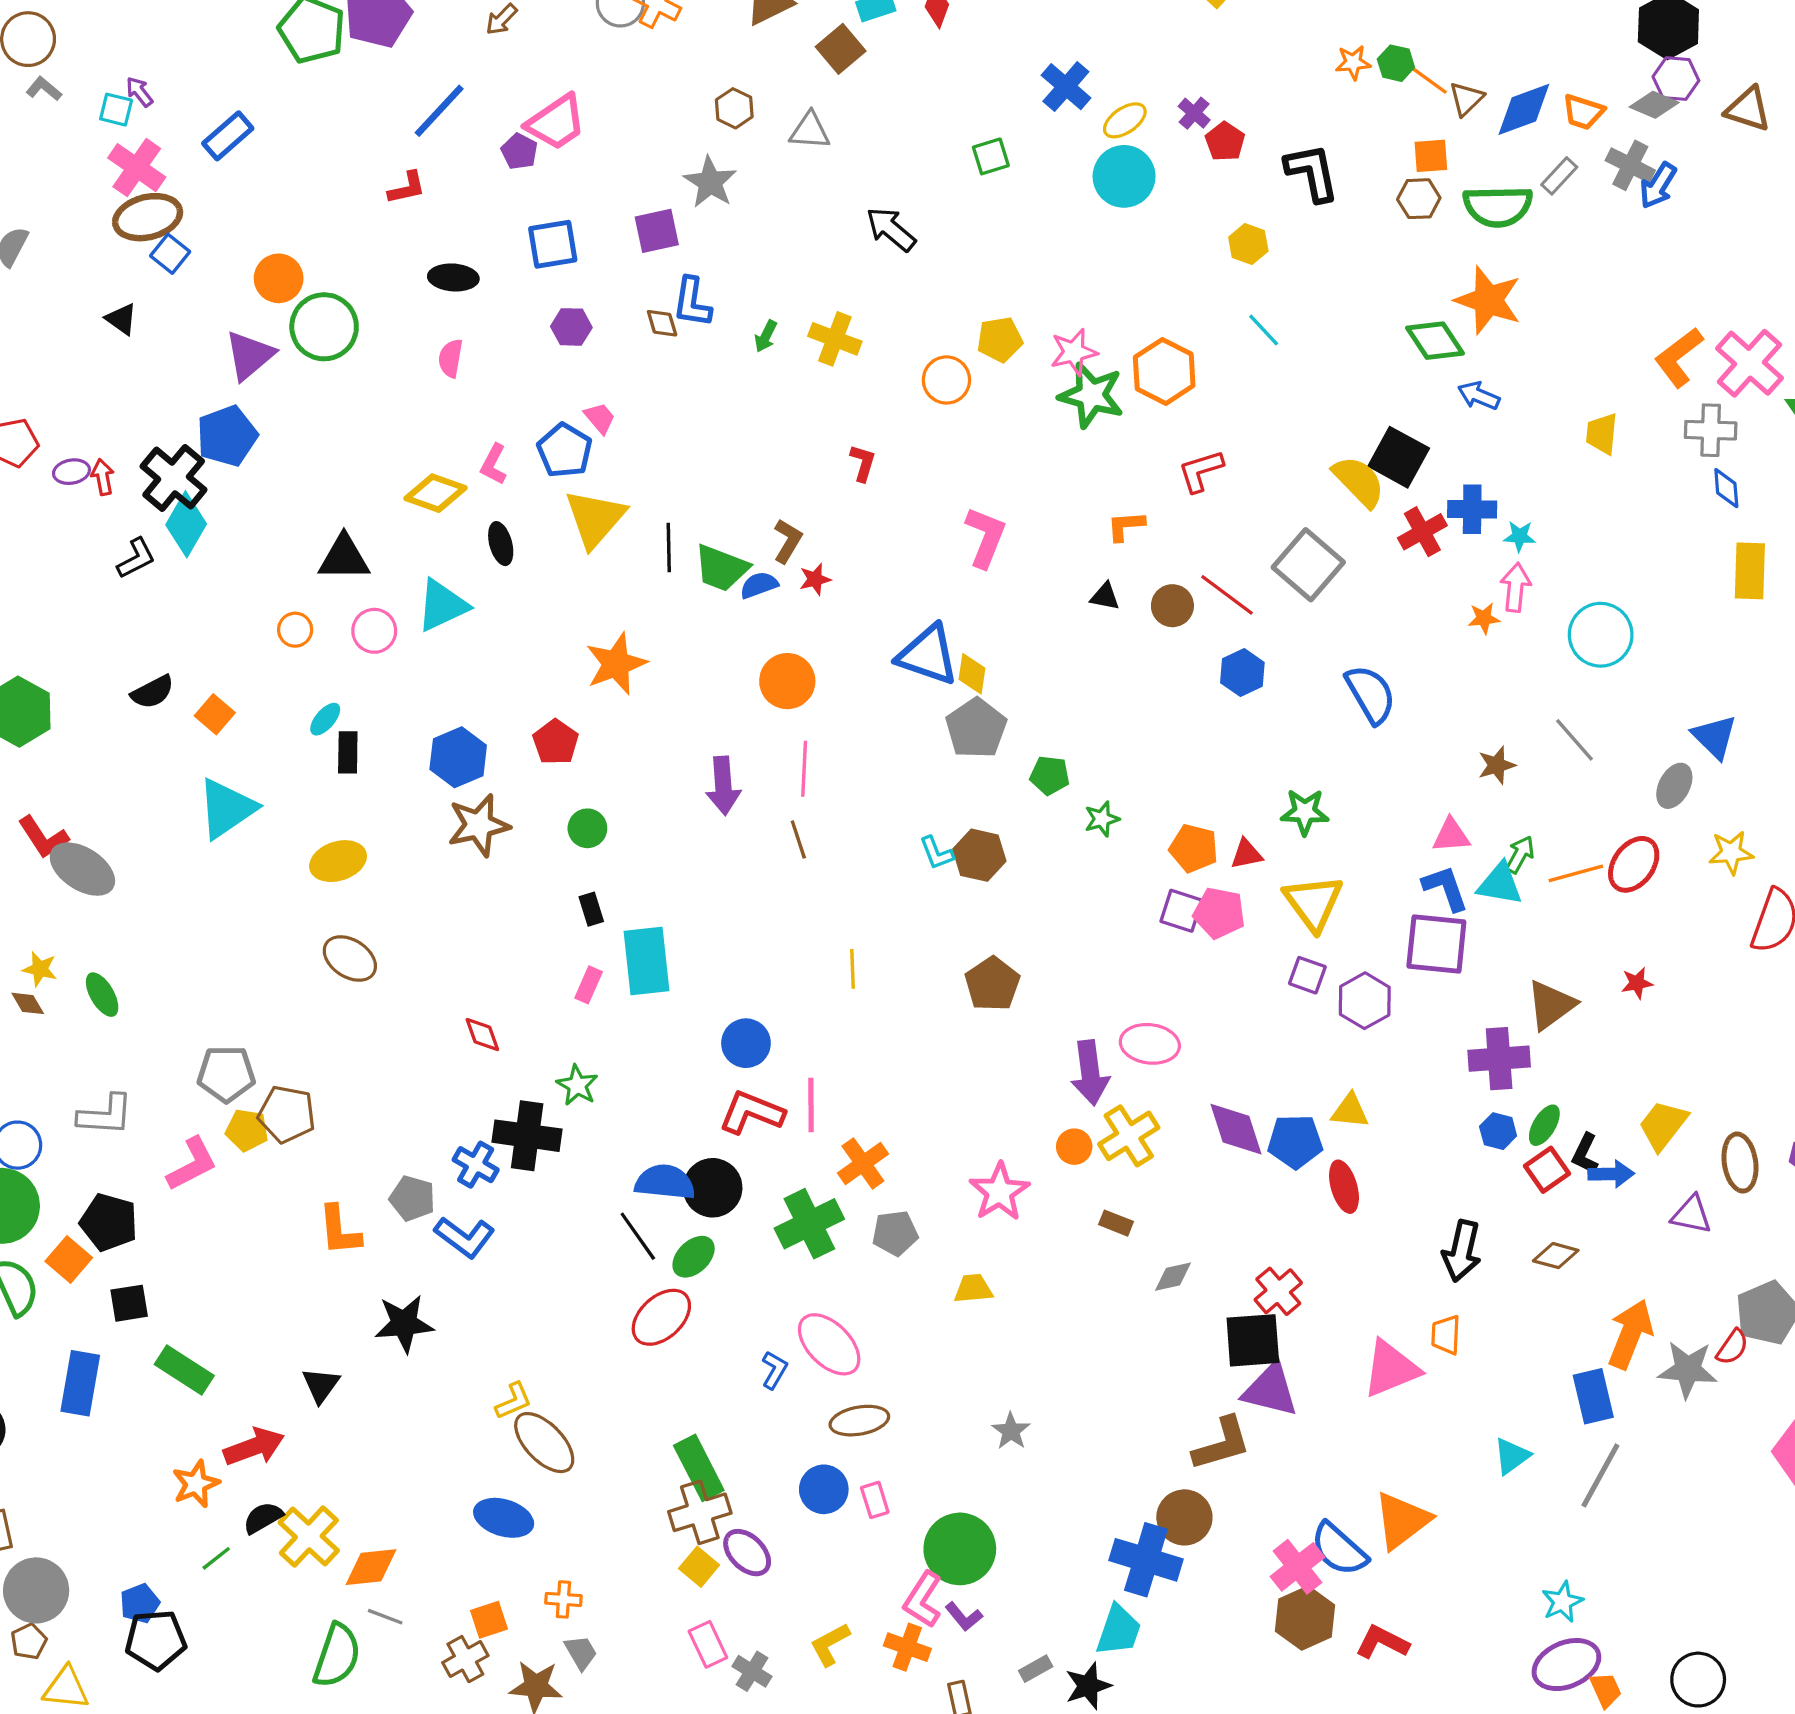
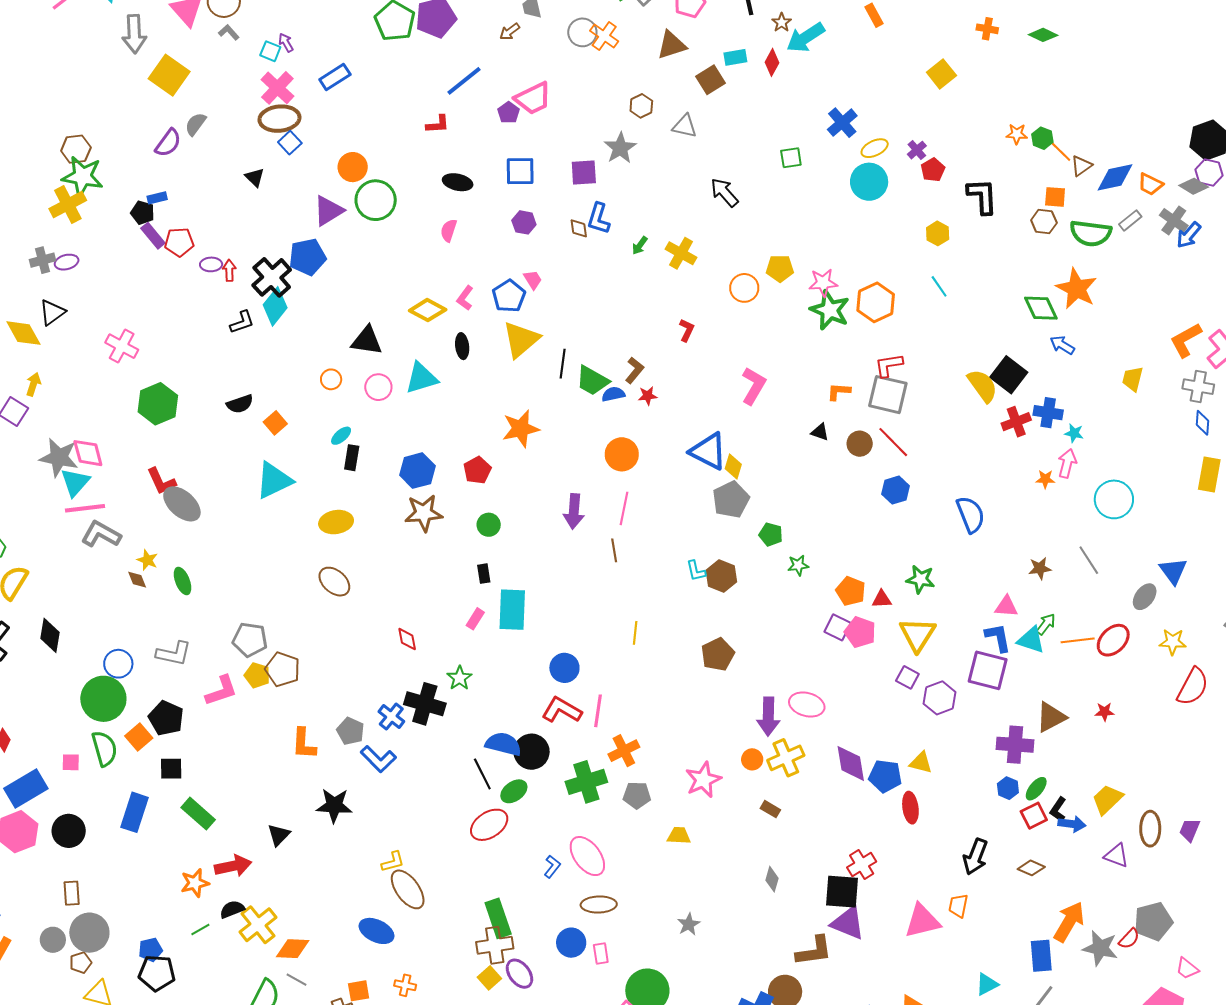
gray square: (1308, 565) -> (888, 395), moved, turned -36
gray diamond: (1173, 1277) -> (772, 879), moved, turned -70

